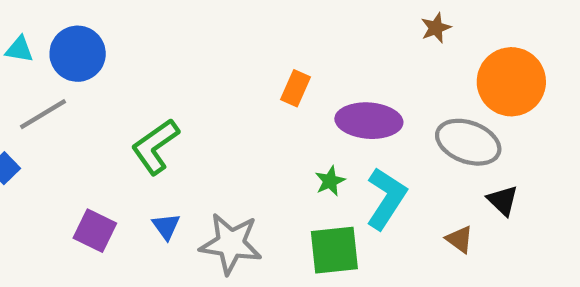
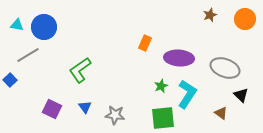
orange circle: (511, 82) -> (245, 19), moved, size x0.7
gray star: (231, 244) -> (115, 115), size x0.7

